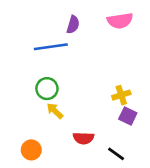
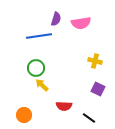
pink semicircle: (120, 21) -> (81, 23), moved
yellow cross: (121, 95) -> (95, 61), moved, turned 32

